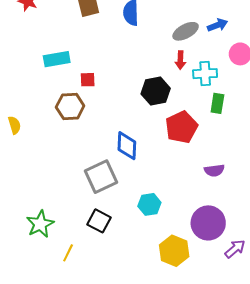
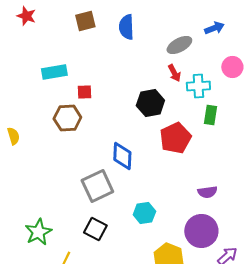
blue arrow: (217, 25) -> (214, 28), moved
red arrow: (180, 60) -> (174, 73), turned -30
purple semicircle: (214, 170) -> (207, 192), moved

